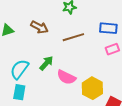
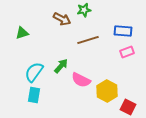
brown arrow: (39, 27) -> (62, 19), moved

